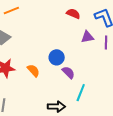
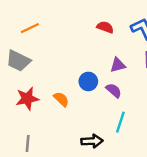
purple triangle: (87, 37) -> (118, 65), moved
purple semicircle: (68, 72) -> (114, 90), moved

